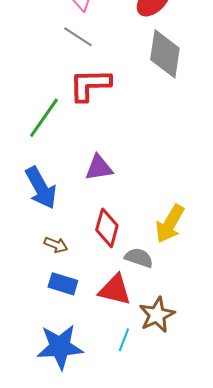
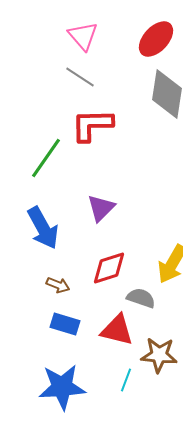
purple triangle: (99, 168) -> (101, 208), turned -36
red diamond: (107, 228) -> (109, 268), turned 57
brown star: (157, 315) -> (159, 355), turned 30

